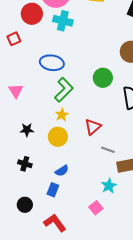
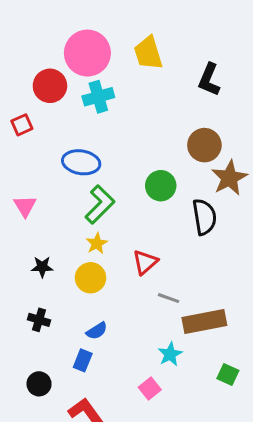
cyan cross: (63, 21) -> (98, 97), turned -30

